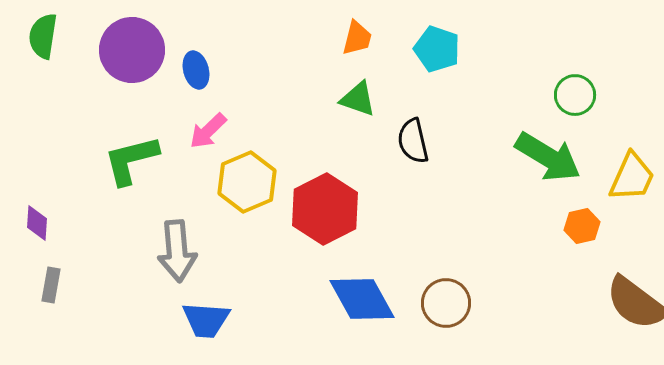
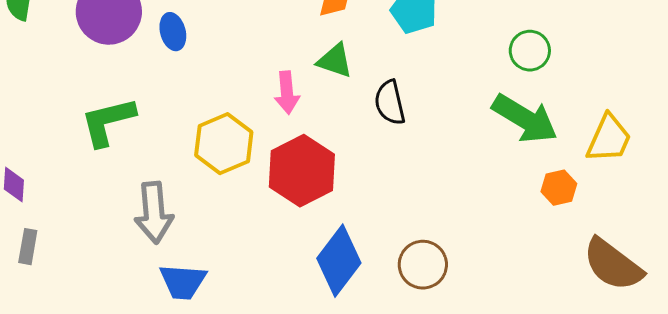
green circle: (575, 95) -> (530, 51), moved
pink arrow: (208, 131) -> (287, 93), moved, turned -51
blue diamond: (362, 299) -> (339, 261), turned 66

